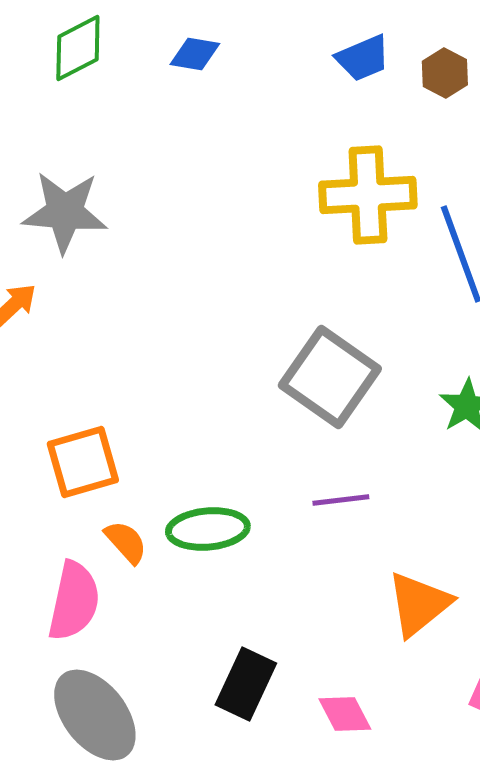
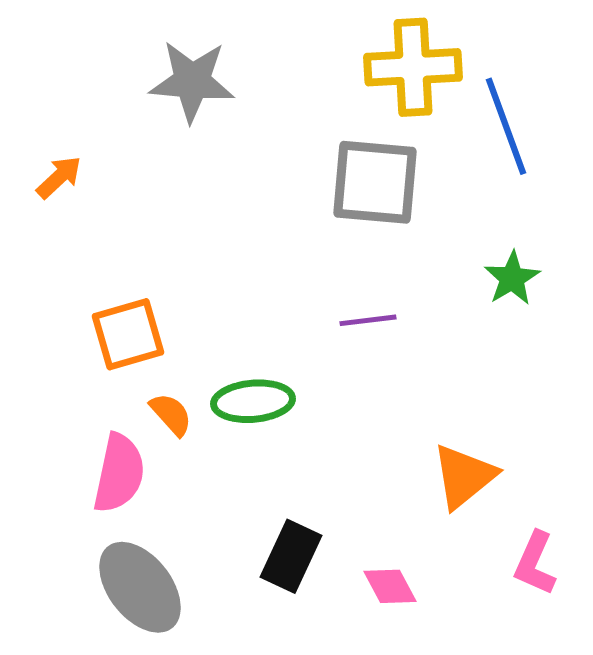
gray star: (65, 212) -> (192, 81), moved
gray square: (330, 377) -> (375, 182), moved, turned -30
purple line: (341, 500) -> (368, 320), moved

